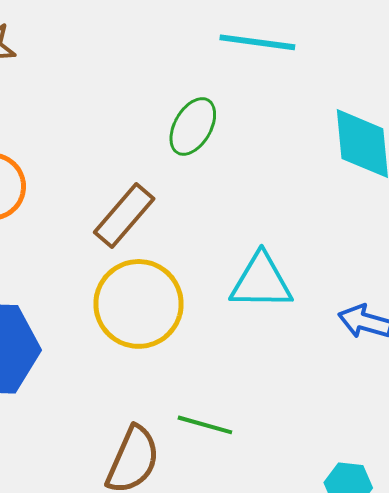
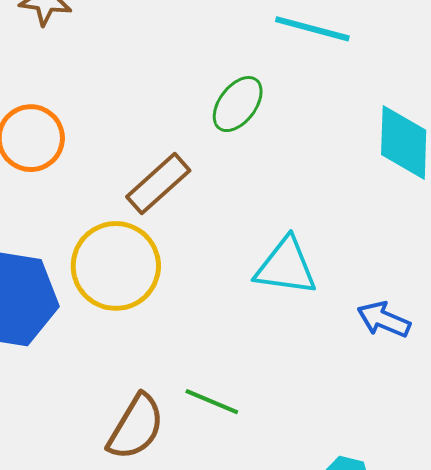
yellow circle: (139, 304) -> (116, 266), moved

